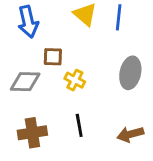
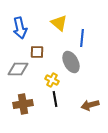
blue line: (119, 17) -> (82, 38), moved
gray ellipse: (130, 73) -> (71, 62), moved, turned -40
yellow cross: (75, 80) -> (52, 80), moved

